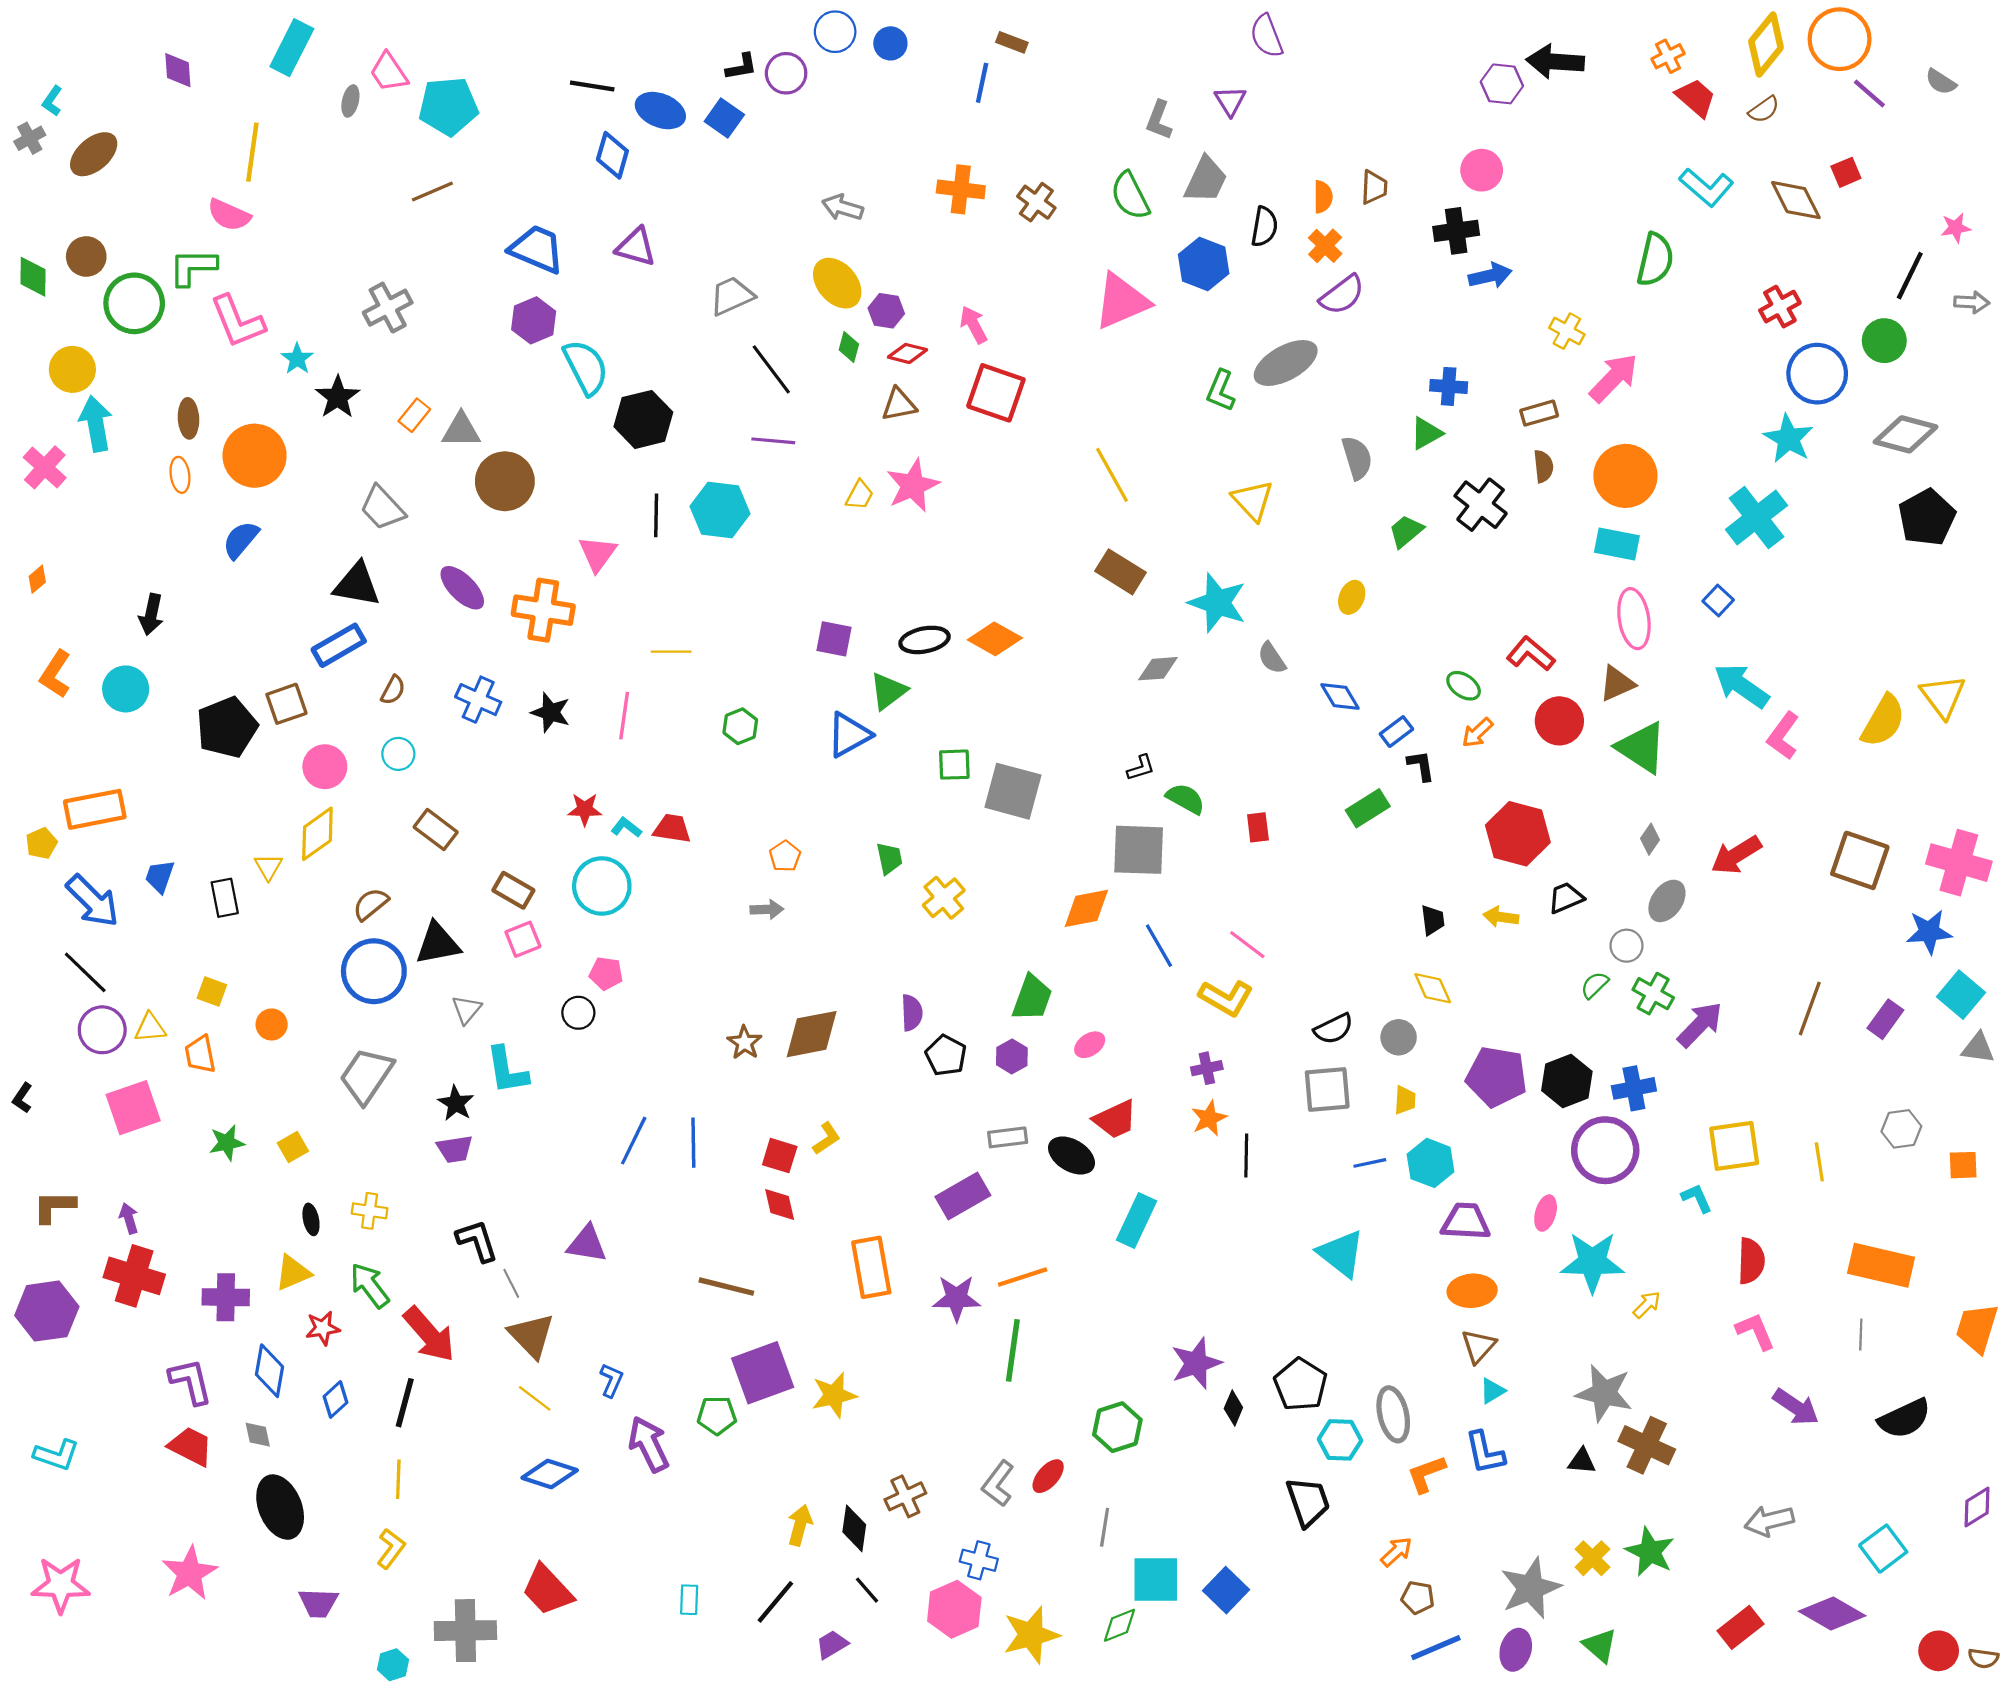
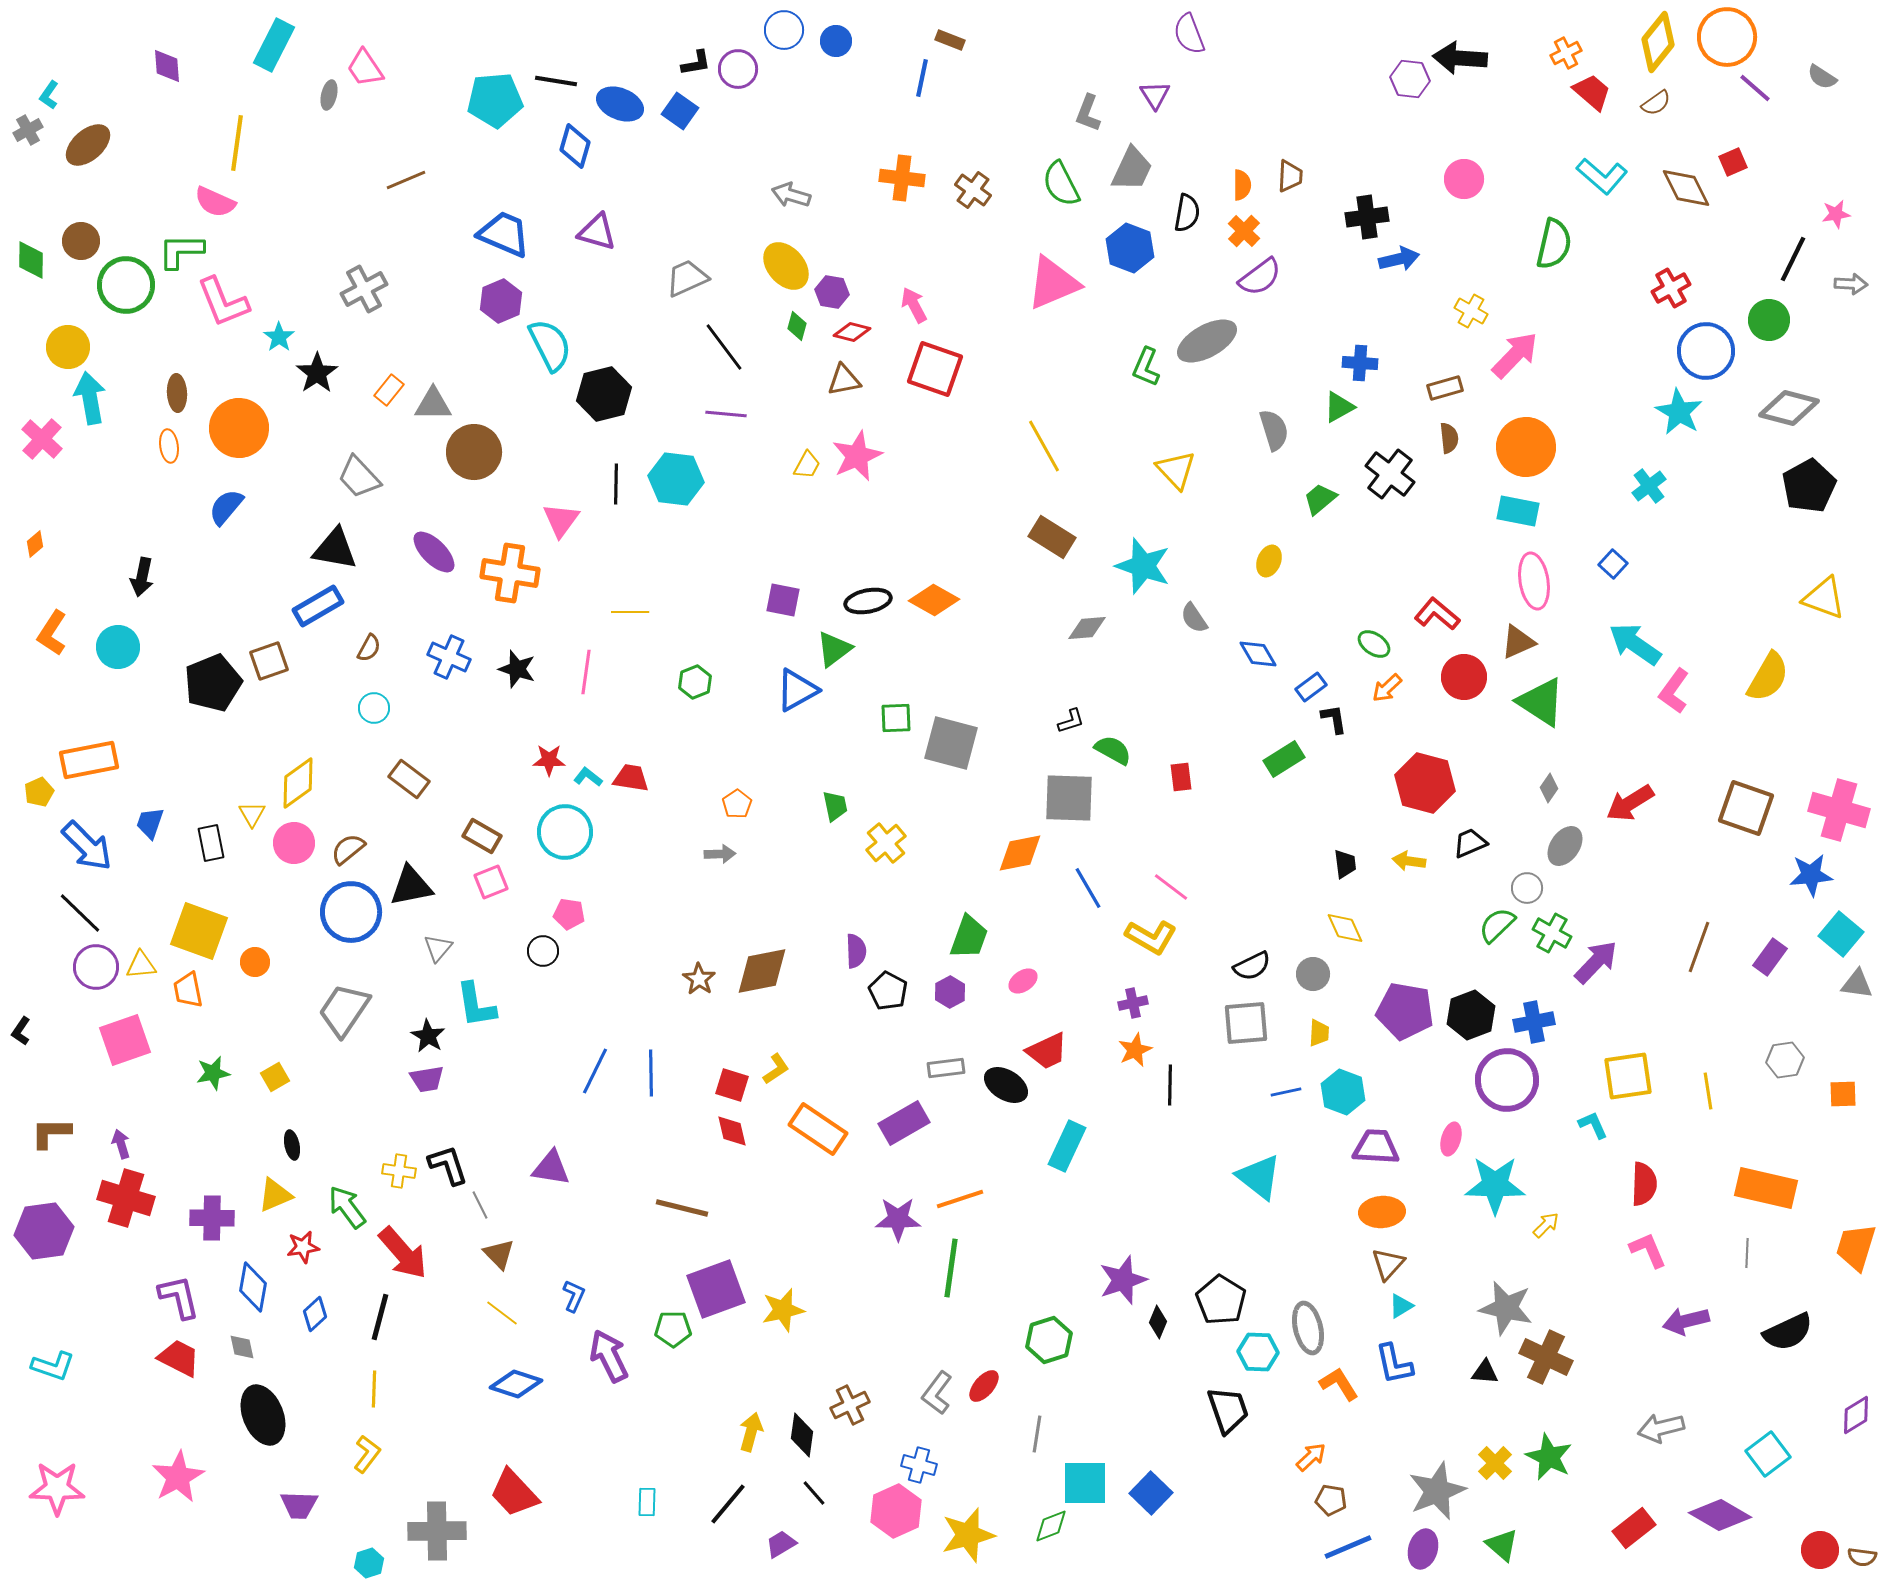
cyan pentagon: (448, 106) -> (495, 100), moved
pink circle: (1482, 170) -> (1464, 179), moved
cyan cross: (1756, 517) -> (1649, 486), size x0.6
yellow triangle: (1943, 696) -> (1824, 598), moved, turned -33
pink circle: (325, 767) -> (294, 843), moved
green semicircle: (1595, 985) -> (1497, 925), size x1.4
yellow square: (212, 991) -> (199, 931), size x2.0
yellow cross: (370, 1211) -> (399, 1171), moved
orange rectangle: (871, 1267) -> (818, 1129), moved, turned -46
brown triangle: (531, 1336) -> (499, 1254), size x0.7
purple arrow: (1796, 1407) -> (1686, 1321), turned 132
orange L-shape: (1426, 1474) -> (1339, 1384), turned 78

